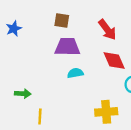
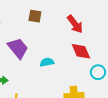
purple trapezoid: (67, 47) -> (18, 48), moved, turned 50

